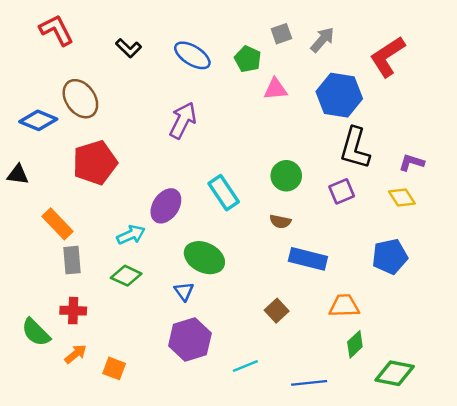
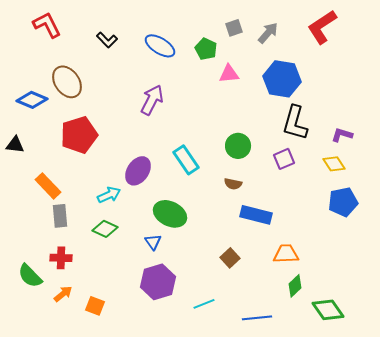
red L-shape: (387, 57) -> (322, 27), moved
blue pentagon: (390, 256) -> (343, 202), moved
green diamond: (395, 373) -> (328, 310), turned 44

